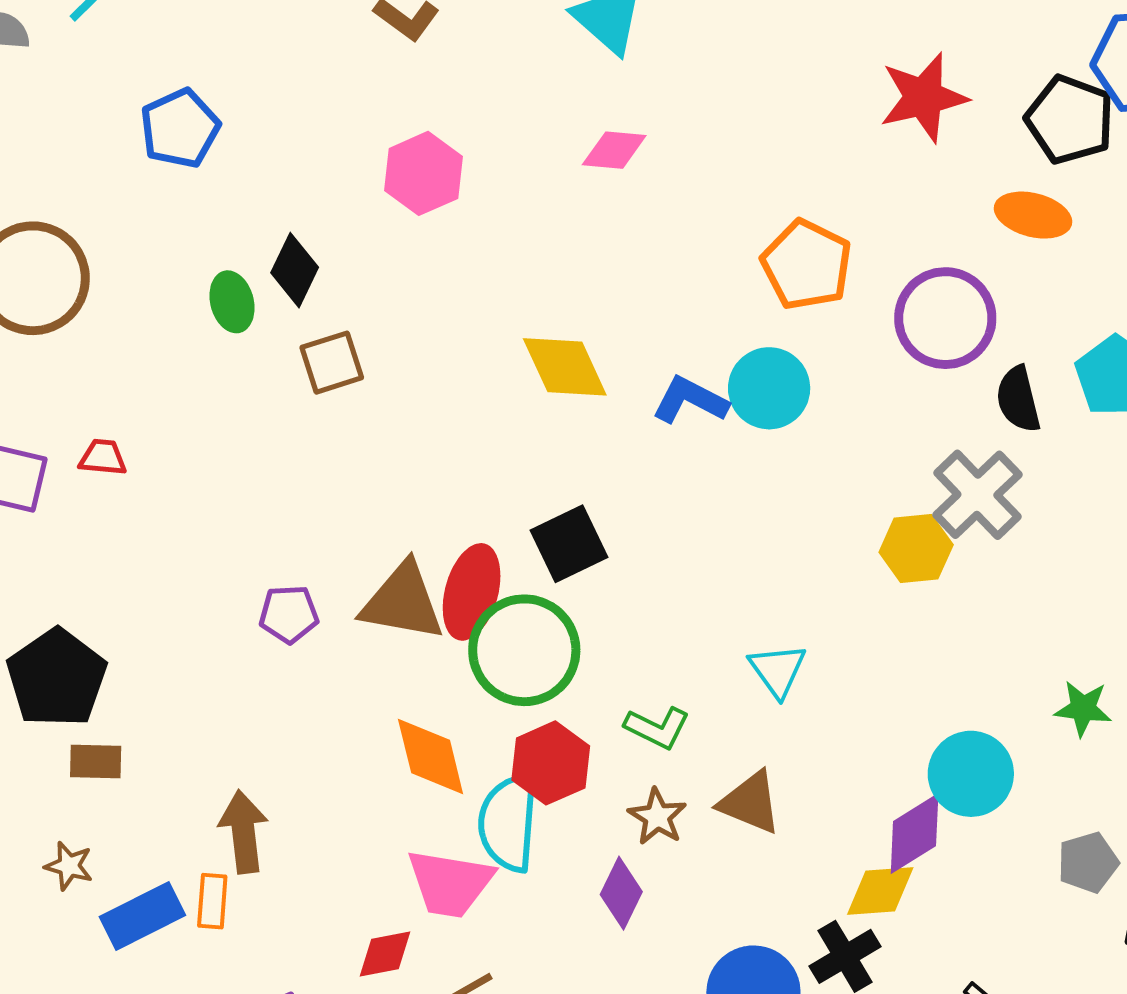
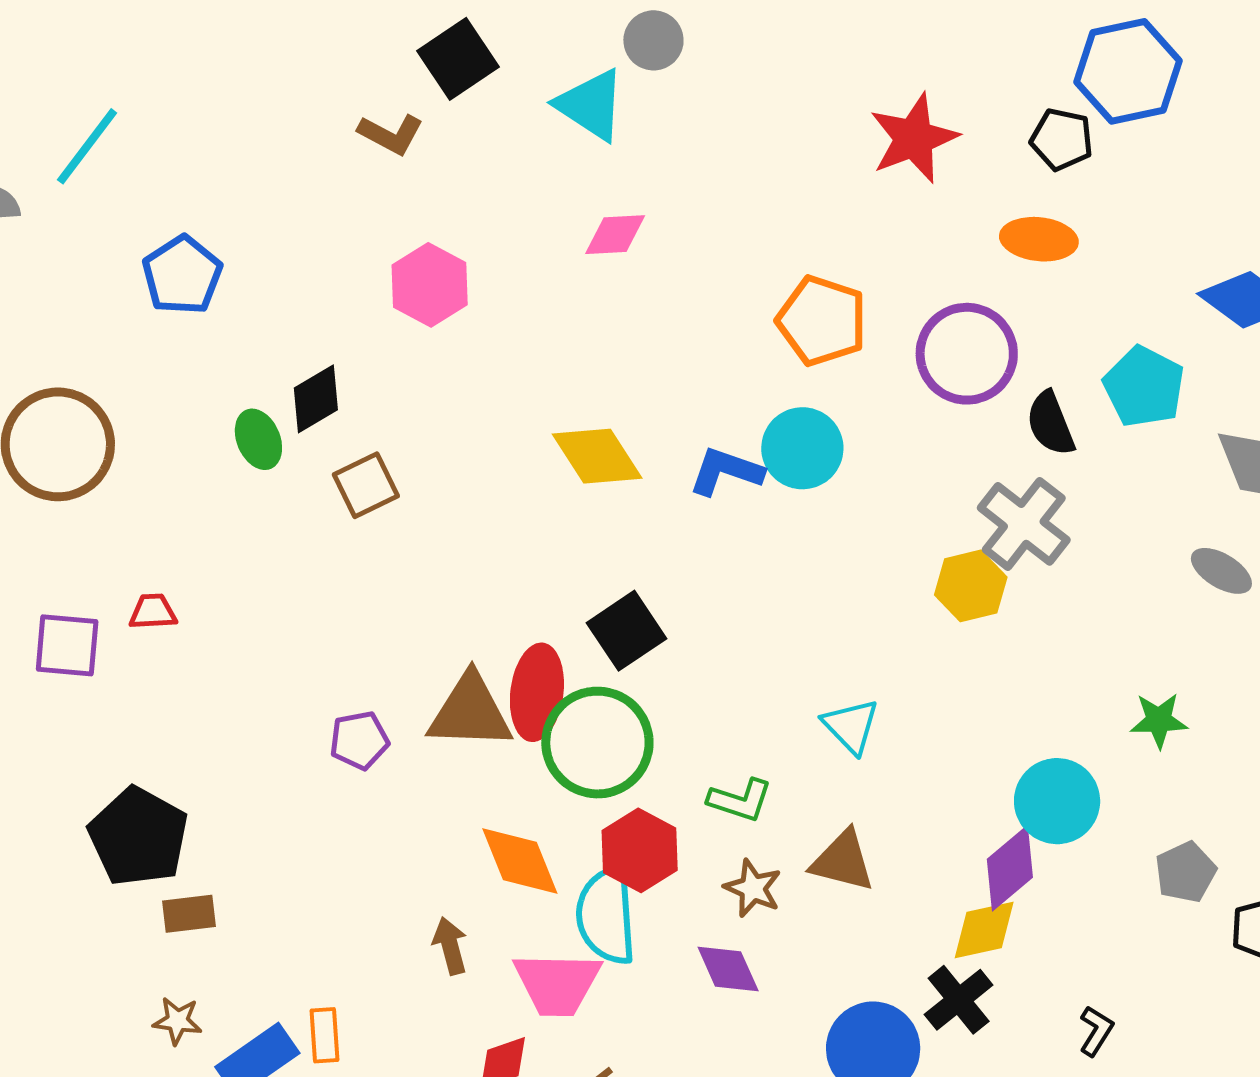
black pentagon: (1070, 120) -> (1062, 139), size x0.7
black diamond: (295, 270) -> (316, 399), turned 42
brown arrow: (243, 832) -> (450, 946), moved, size x0.7
purple diamond: (621, 893) -> (728, 969), turned -42

